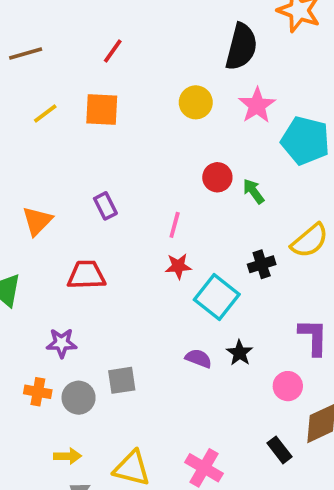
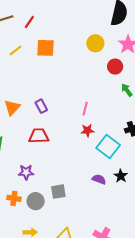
red line: (113, 51) -> (29, 22), moved
red circle: (217, 177) -> (115, 67), moved
purple rectangle: (105, 206) -> (41, 106), moved

